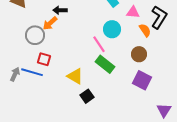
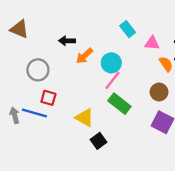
orange arrow: (50, 23) -> (85, 56), moved
cyan circle: (112, 29) -> (111, 63), moved
pink line: (99, 44) -> (112, 80), turned 72
gray arrow: (15, 74) -> (15, 115), turned -40

